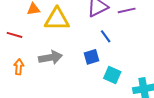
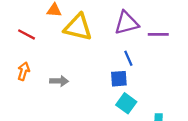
blue square: (91, 57) -> (119, 79), moved
gray arrow: (50, 58) -> (59, 81), moved, size x0.7

